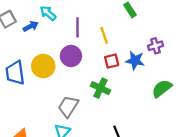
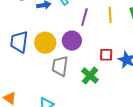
yellow line: (104, 35) -> (110, 15), moved
gray trapezoid: (68, 106) -> (60, 66), moved, turned -40

